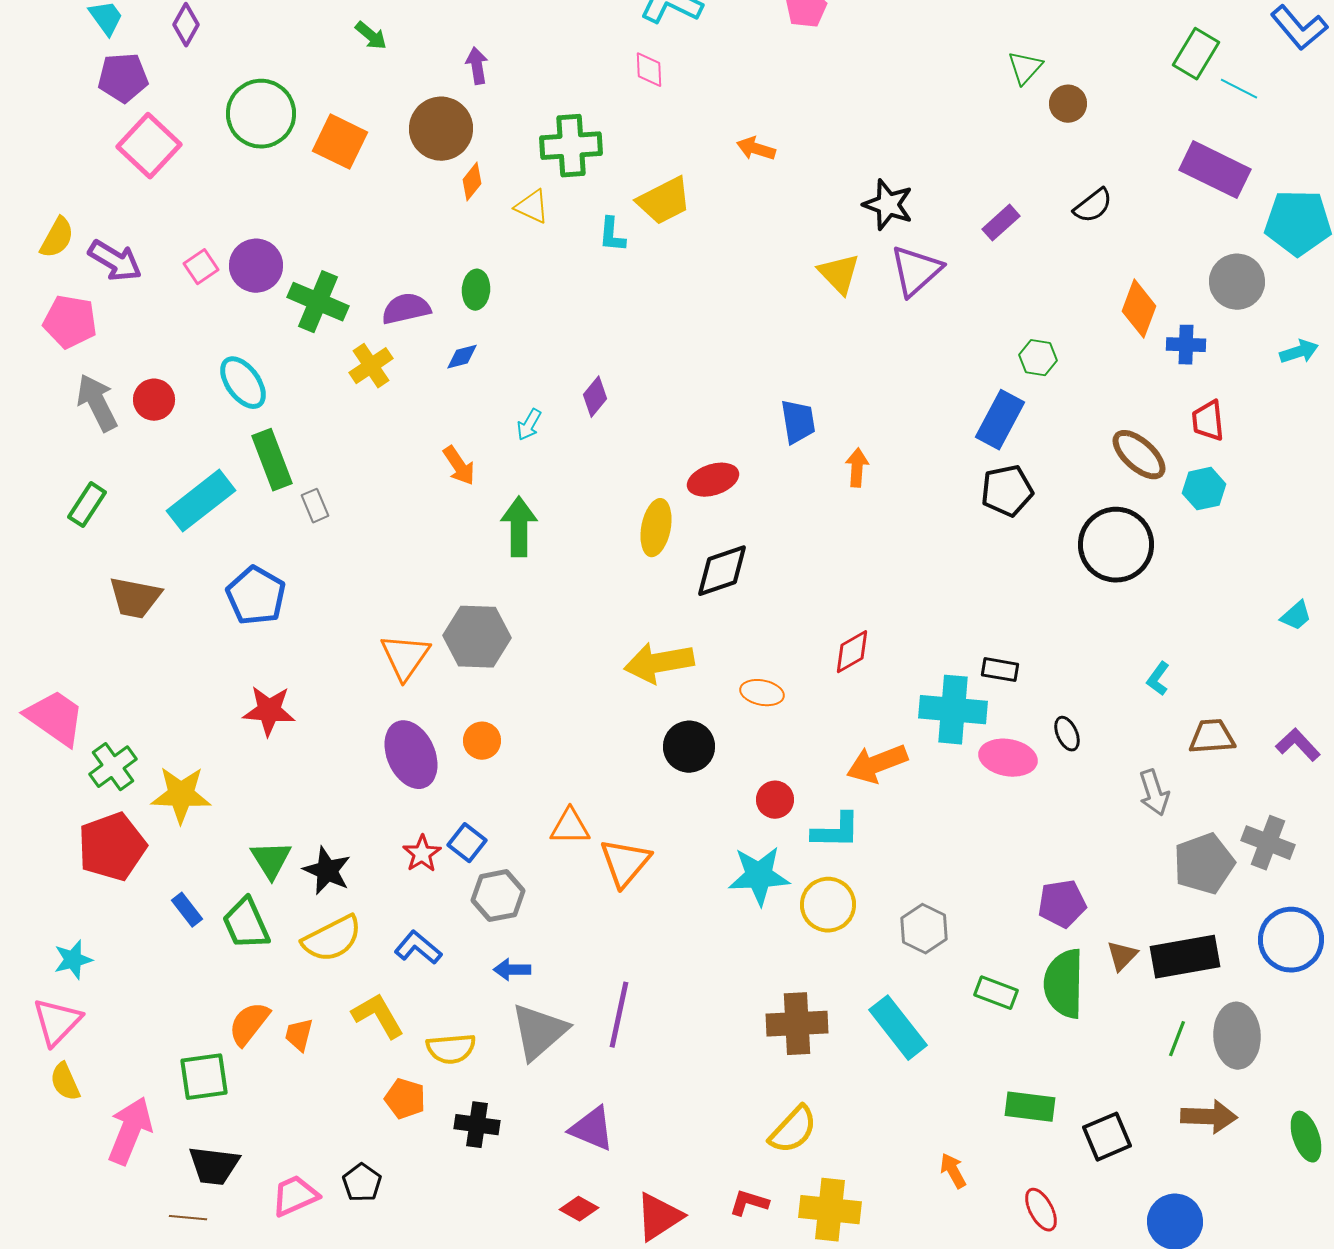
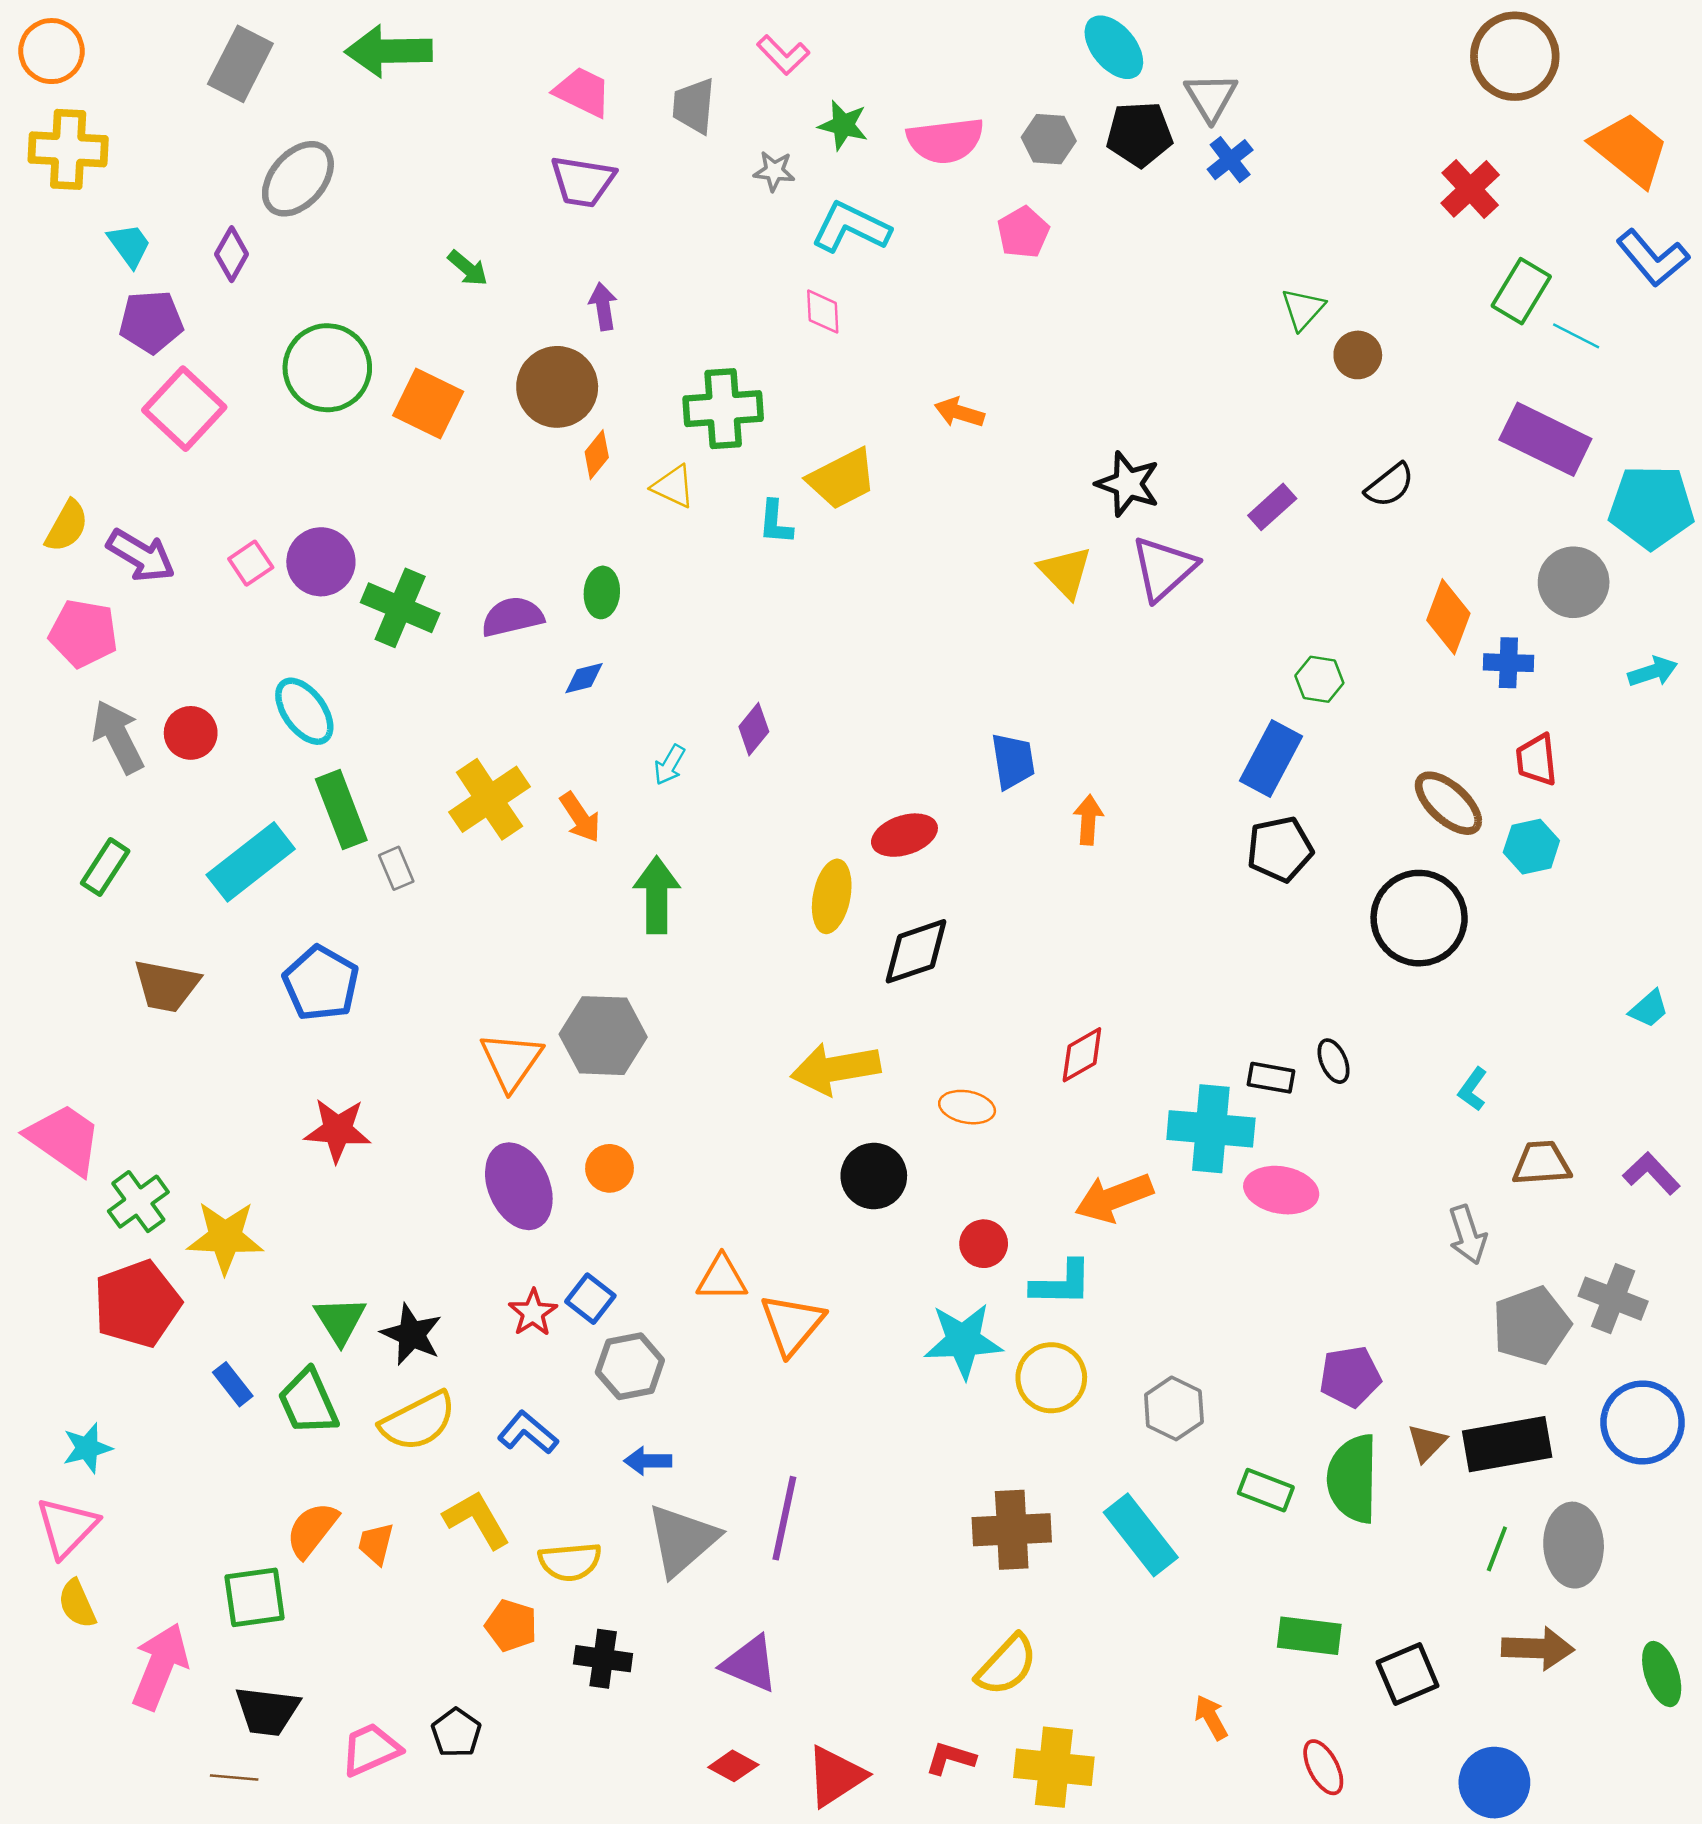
yellow cross: (371, 366) -> (489, 799), moved, size x1.4
black ellipse: (1067, 734) -> (1334, 1061), moved

